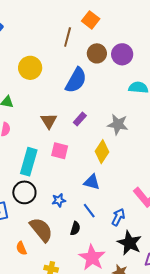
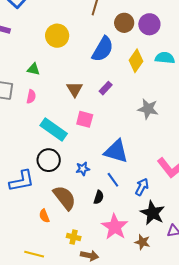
gray star: (118, 124) -> (148, 109), moved
yellow diamond: (102, 152) -> (136, 61), moved
cyan rectangle: (29, 162) -> (54, 129), turned -72
blue triangle: (92, 182) -> (116, 151), size x1.5

